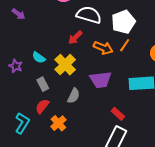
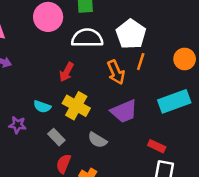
red arrow: (75, 38) -> (67, 72), moved
orange arrow: (103, 48) -> (116, 72), turned 60
gray semicircle: (74, 96) -> (97, 140), turned 112

